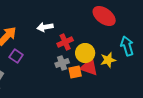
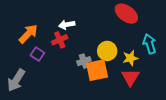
red cross: (65, 42) -> (60, 40), moved
red triangle: (89, 67) -> (130, 77), moved, turned 42
orange square: (75, 72) -> (97, 70), size x1.6

